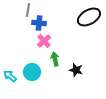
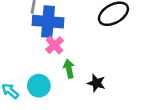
blue cross: (39, 23) -> (48, 22), size x1.6

